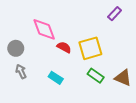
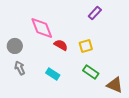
purple rectangle: (115, 14) -> (95, 13), moved
yellow square: (90, 48) -> (86, 46), size x0.6
brown triangle: (123, 78) -> (115, 85), moved

